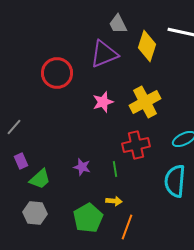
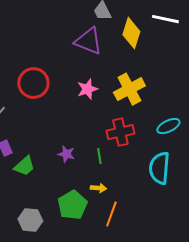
purple triangle: (104, 54) -> (88, 41), turned 44
red circle: (57, 73) -> (33, 83), moved
gray hexagon: (35, 213) -> (30, 220), moved

